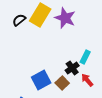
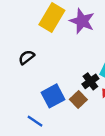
black semicircle: (19, 20) -> (27, 57), moved

